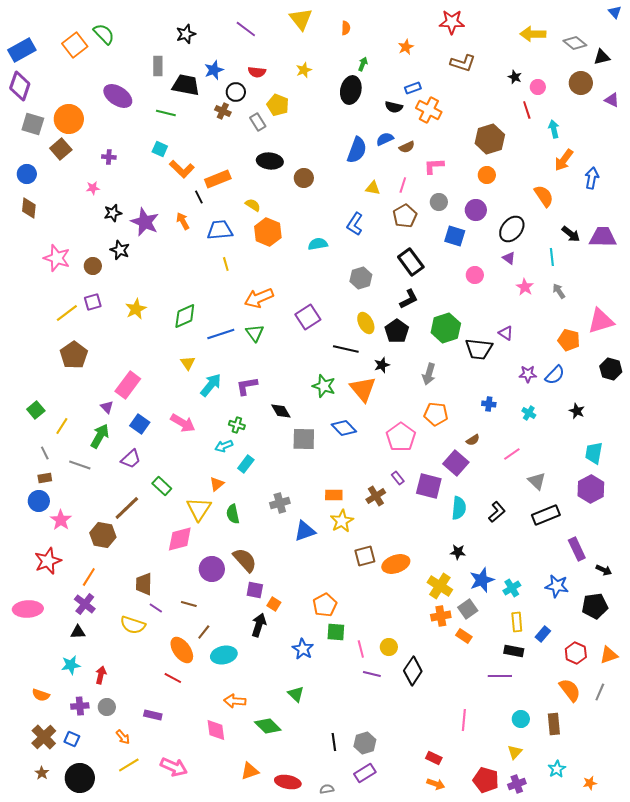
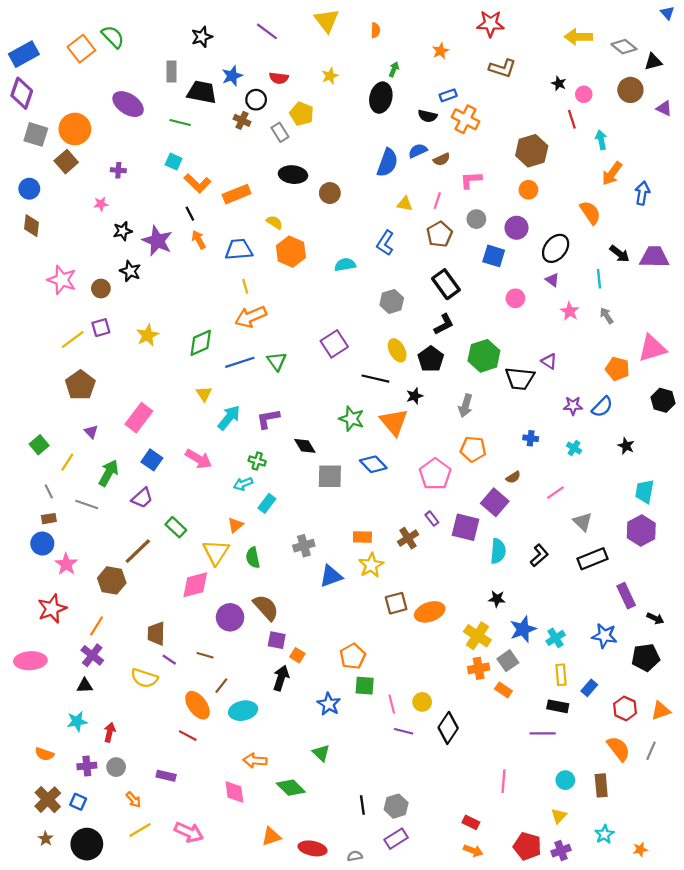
black line: (199, 197) -> (190, 214), moved
orange arrow: (259, 298) -> (251, 317), moved
purple triangle: (107, 407) -> (91, 432), moved

